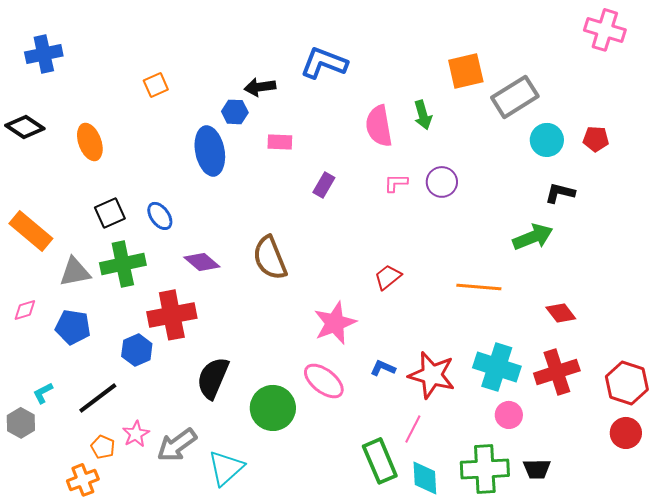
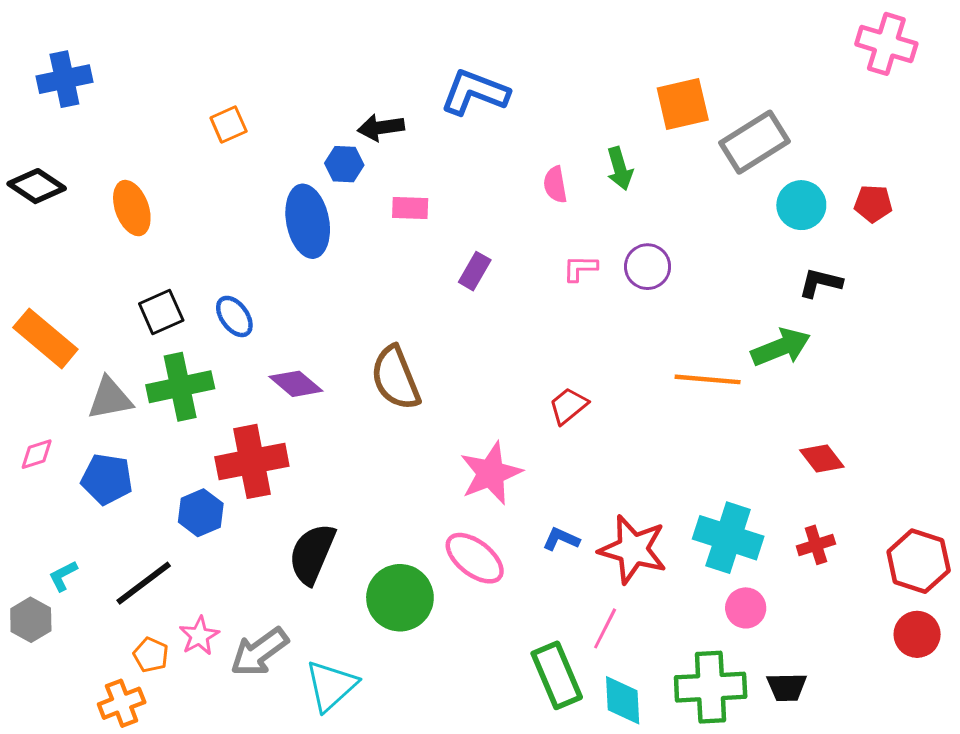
pink semicircle: (379, 126) -> (555, 185), size x0.6
orange line: (479, 287) -> (708, 379), moved
red cross: (557, 372) -> (816, 545), size x0.6

